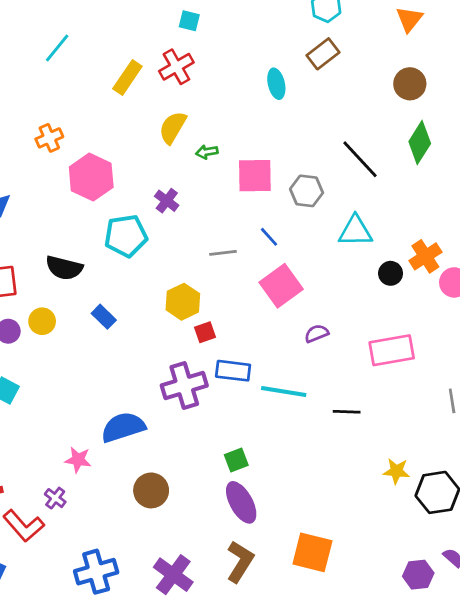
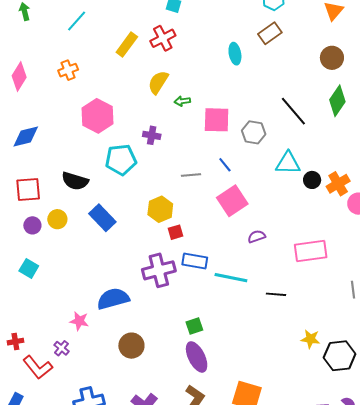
orange cross: (49, 138) -> (68, 70), moved
purple cross: (167, 201) -> (152, 135), turned -30
black circle: (391, 273) -> (312, 180), moved
blue rectangle: (104, 317) -> (102, 218), size x1.5

